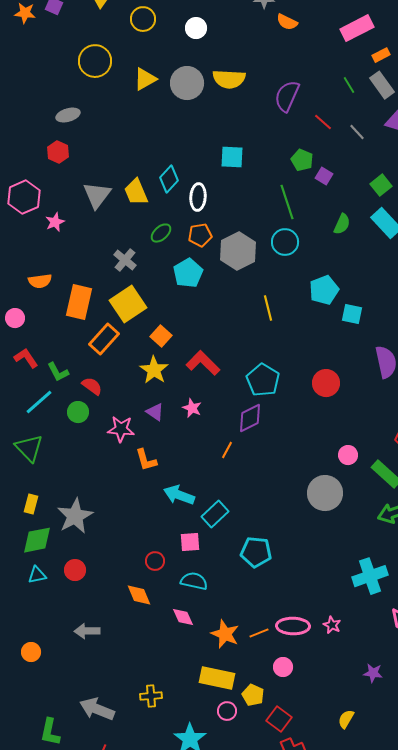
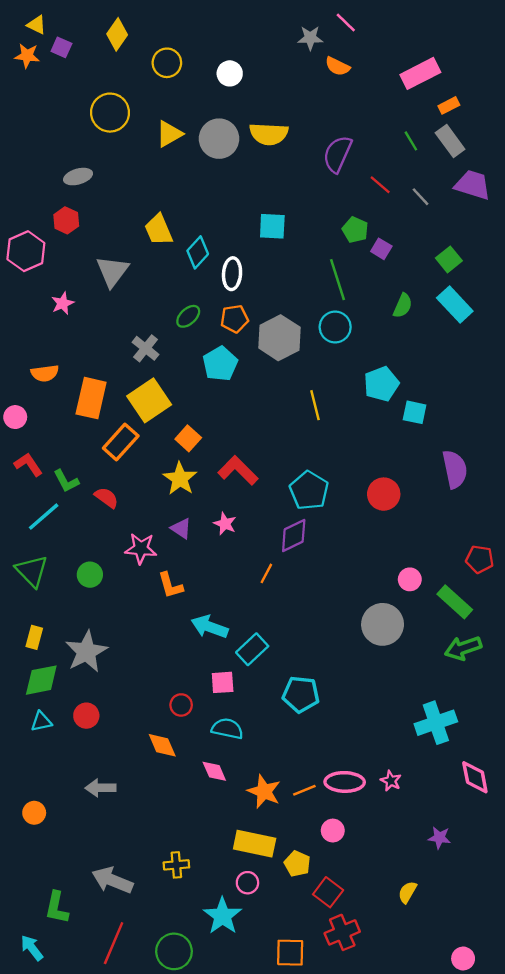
yellow trapezoid: (136, 192) -> (159, 230), moved
pink hexagon: (24, 197) -> (26, 251), moved
green circle: (78, 412) -> (90, 575), moved
pink circle: (227, 711) -> (247, 883), moved

